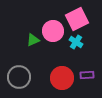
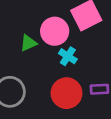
cyan cross: (76, 42) -> (68, 56), moved

